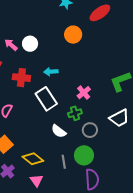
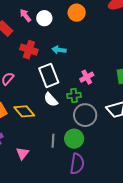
orange circle: (73, 35) -> (77, 13), moved
gray circle: (90, 130) -> (85, 115), size x1.5
white semicircle: (59, 131) -> (51, 100), moved
yellow diamond: (33, 159) -> (24, 111), moved

